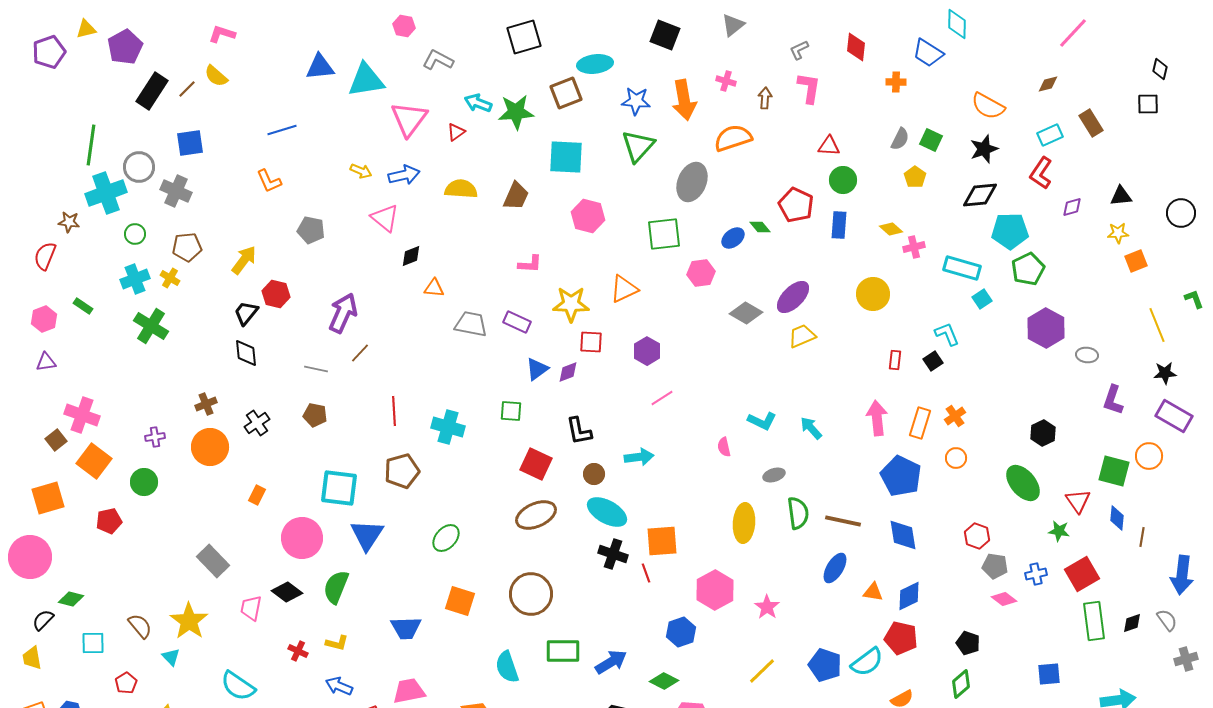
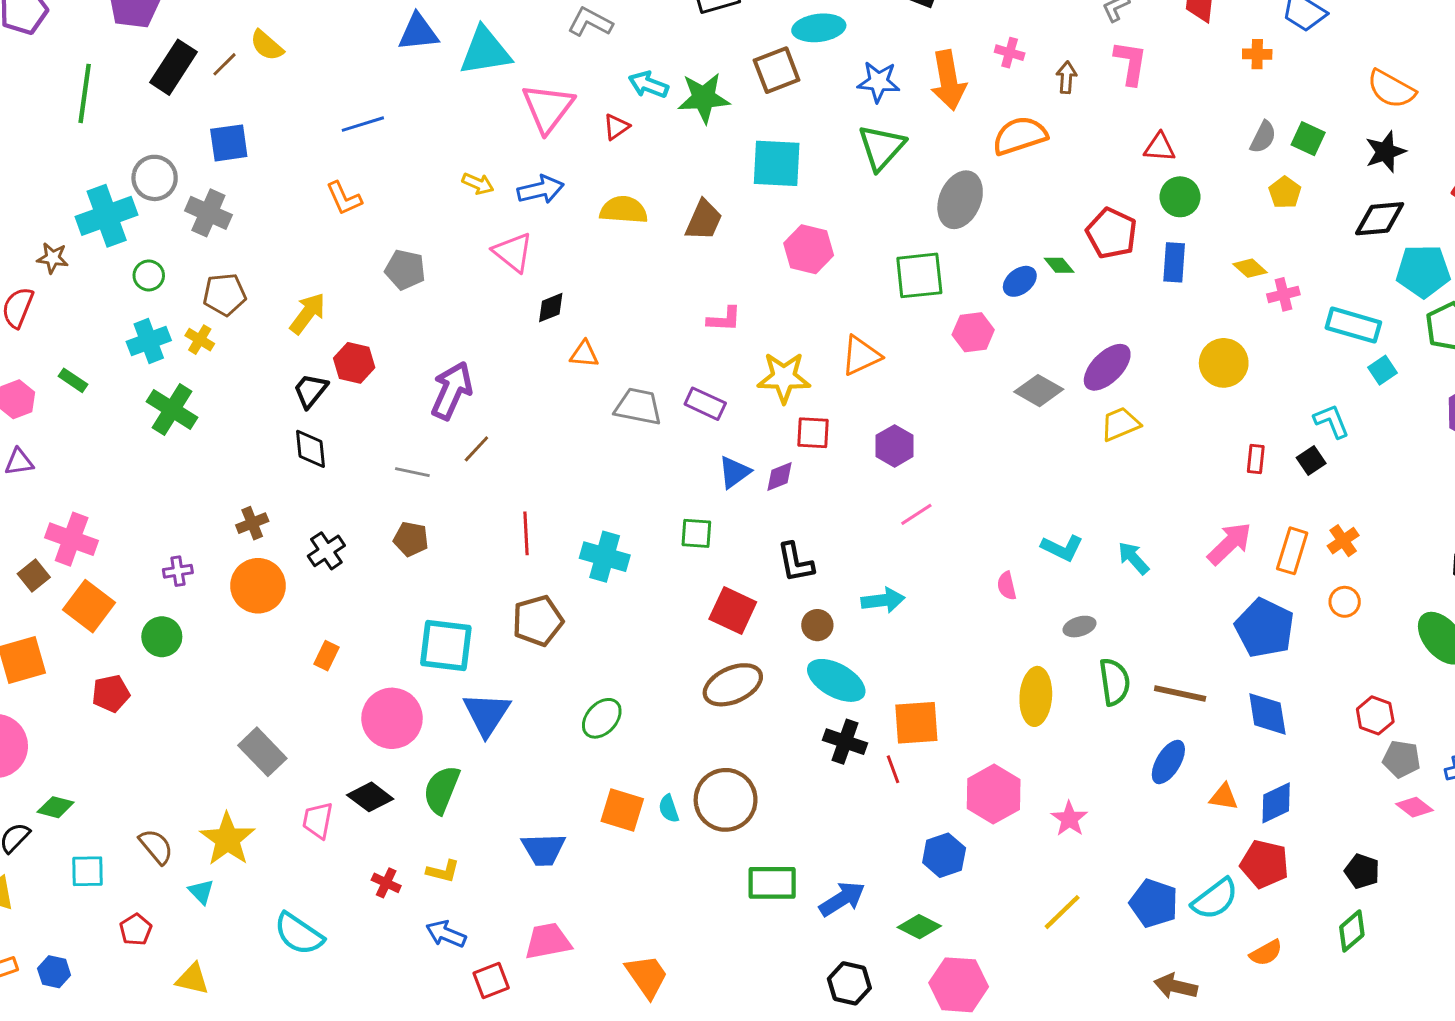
green line: (91, 145) -> (85, 93), moved
pink arrow: (877, 418) -> (1230, 544), turned 52
cyan semicircle: (507, 667) -> (669, 809), moved, size x0.6

